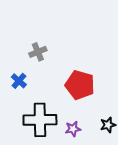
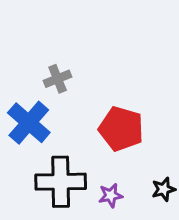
blue cross: (19, 81) -> (29, 123), size x1.8

